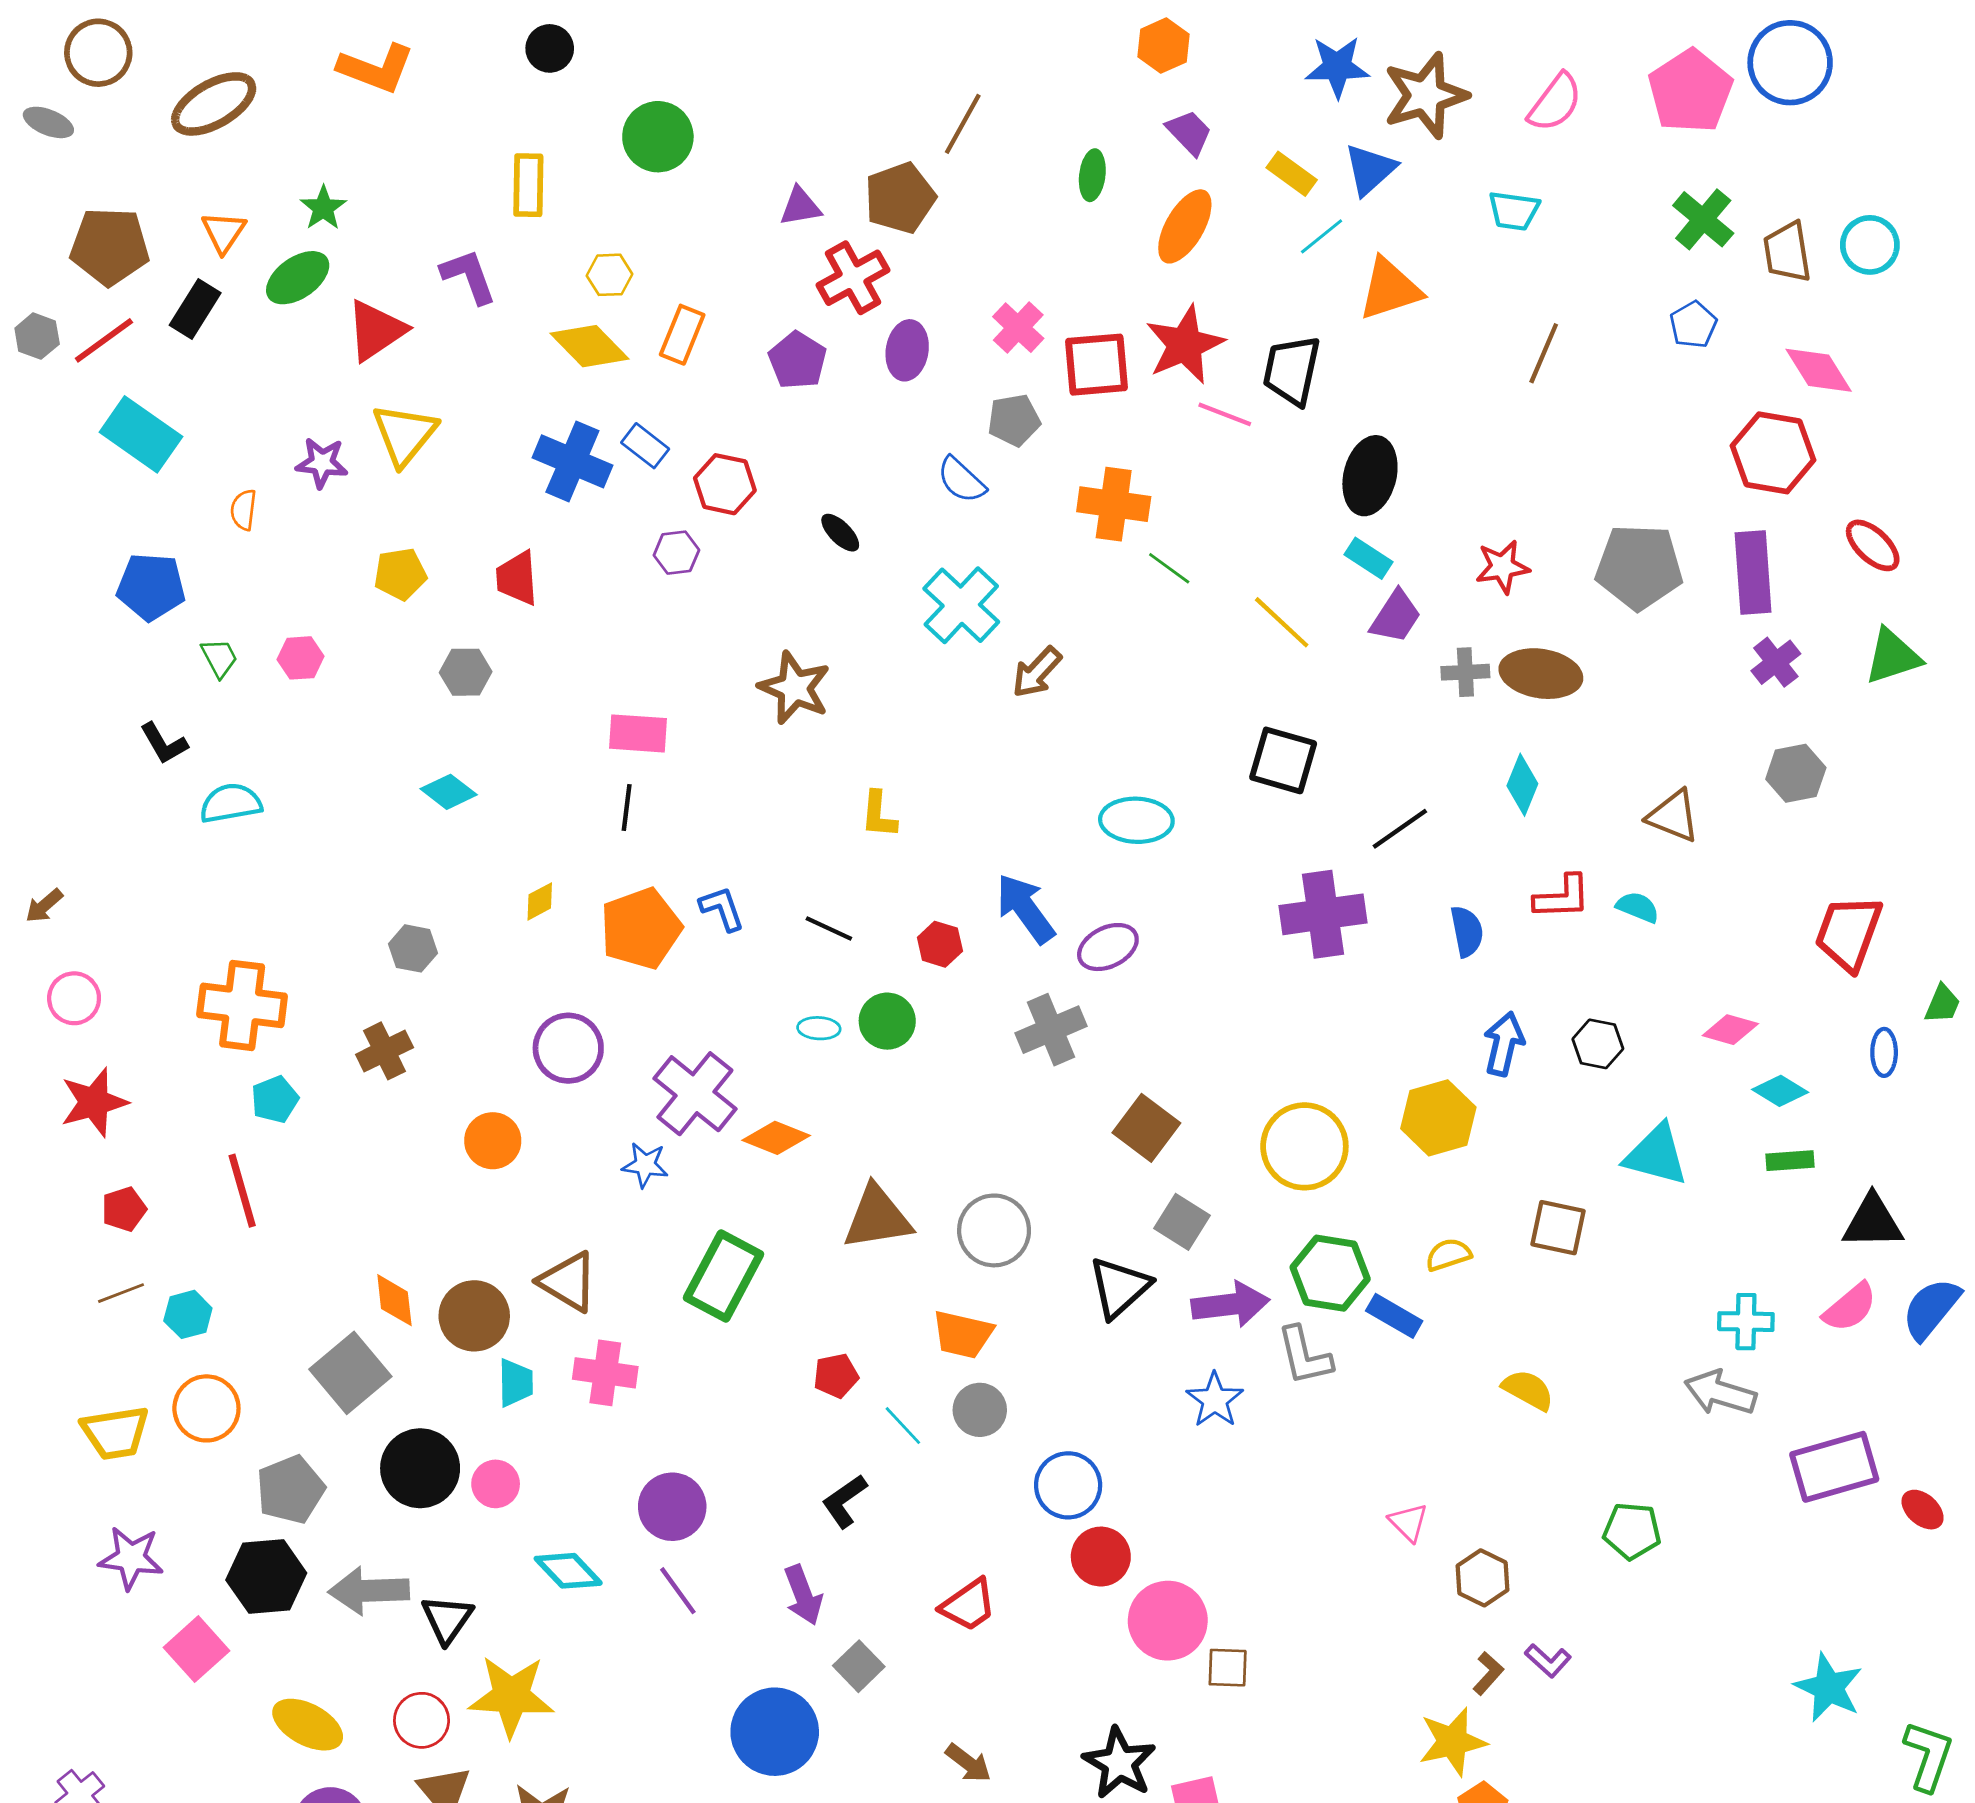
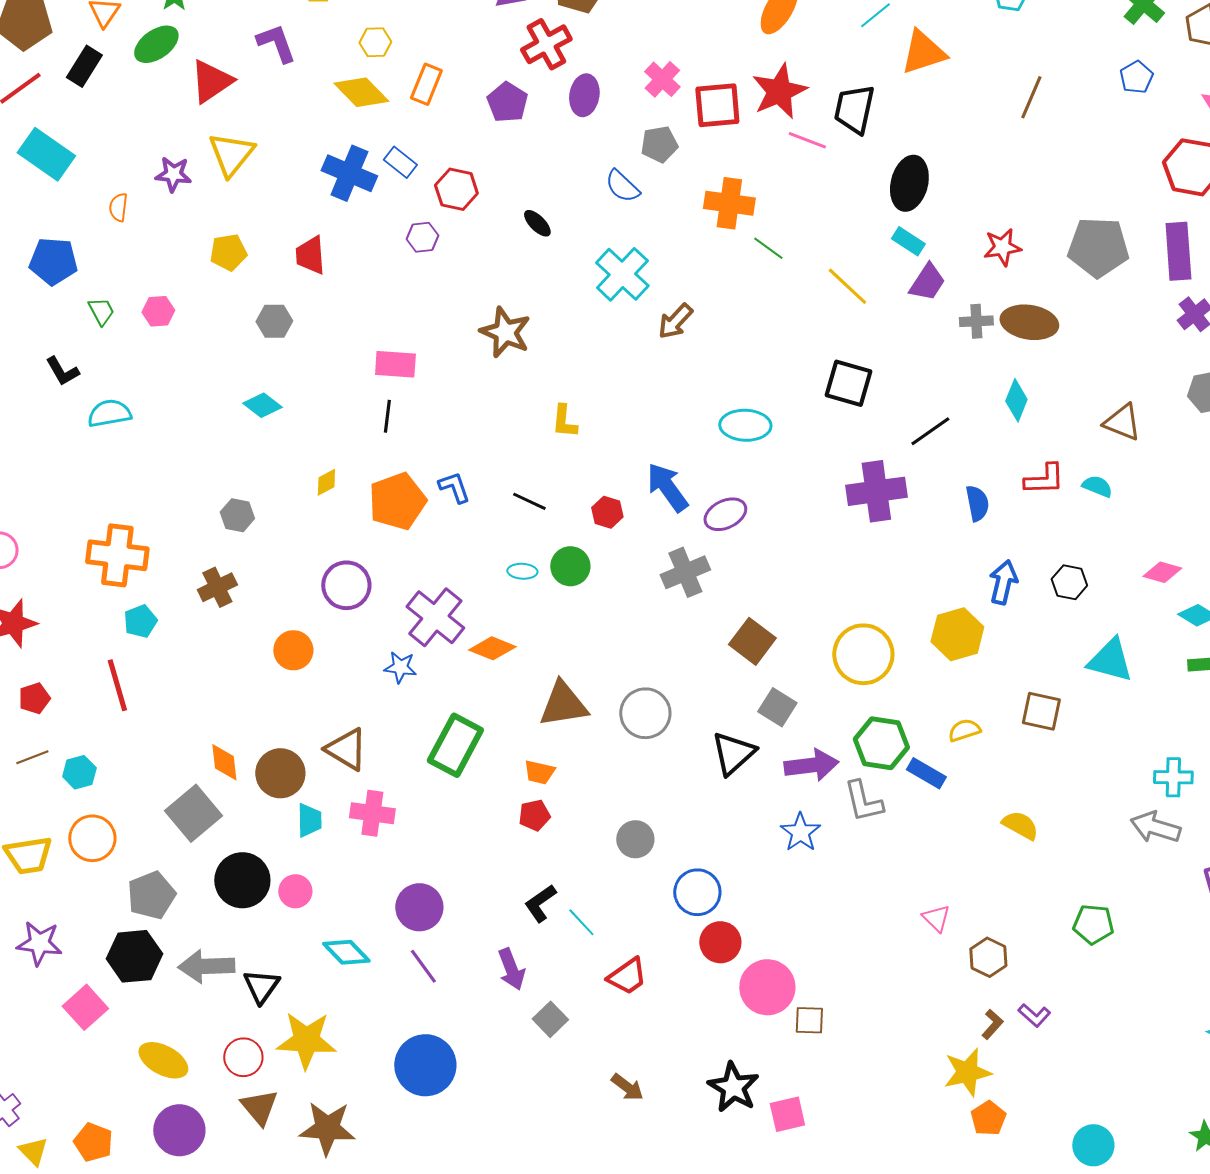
orange trapezoid: (963, 1334) -> (539, 772), moved, size x0.7
cyan line: (903, 1426) -> (581, 922), moved
blue circle: (775, 1732) -> (425, 1065), moved

